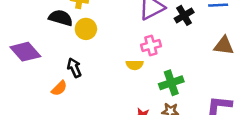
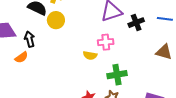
black arrow: (74, 68) -> (30, 39), moved
orange semicircle: (59, 88) -> (21, 57), moved

